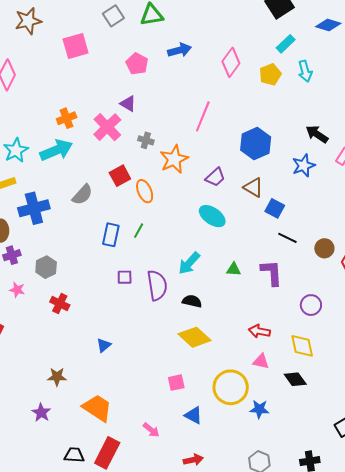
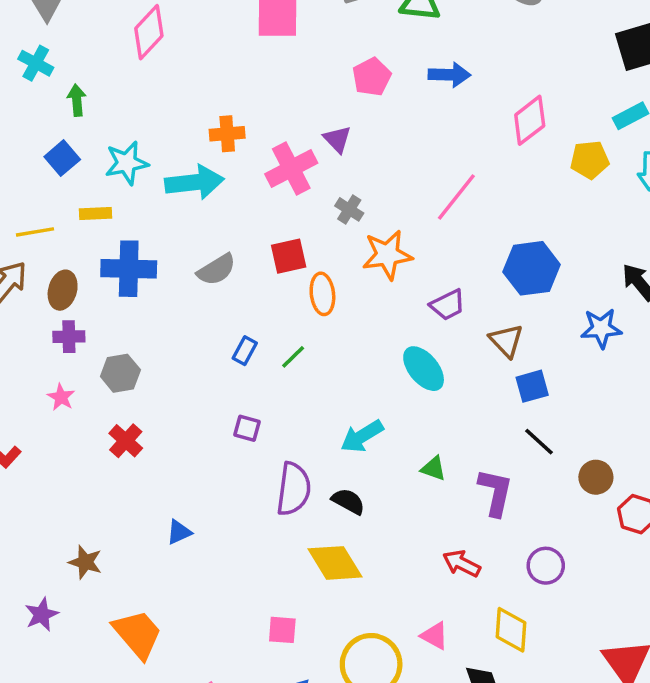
blue square: (275, 208) -> (532, 386), turned 30
blue rectangle: (111, 235) -> (245, 351), size x0.7
purple semicircle: (157, 285) -> (294, 489), moved
red arrow: (259, 331) -> (462, 564), moved

